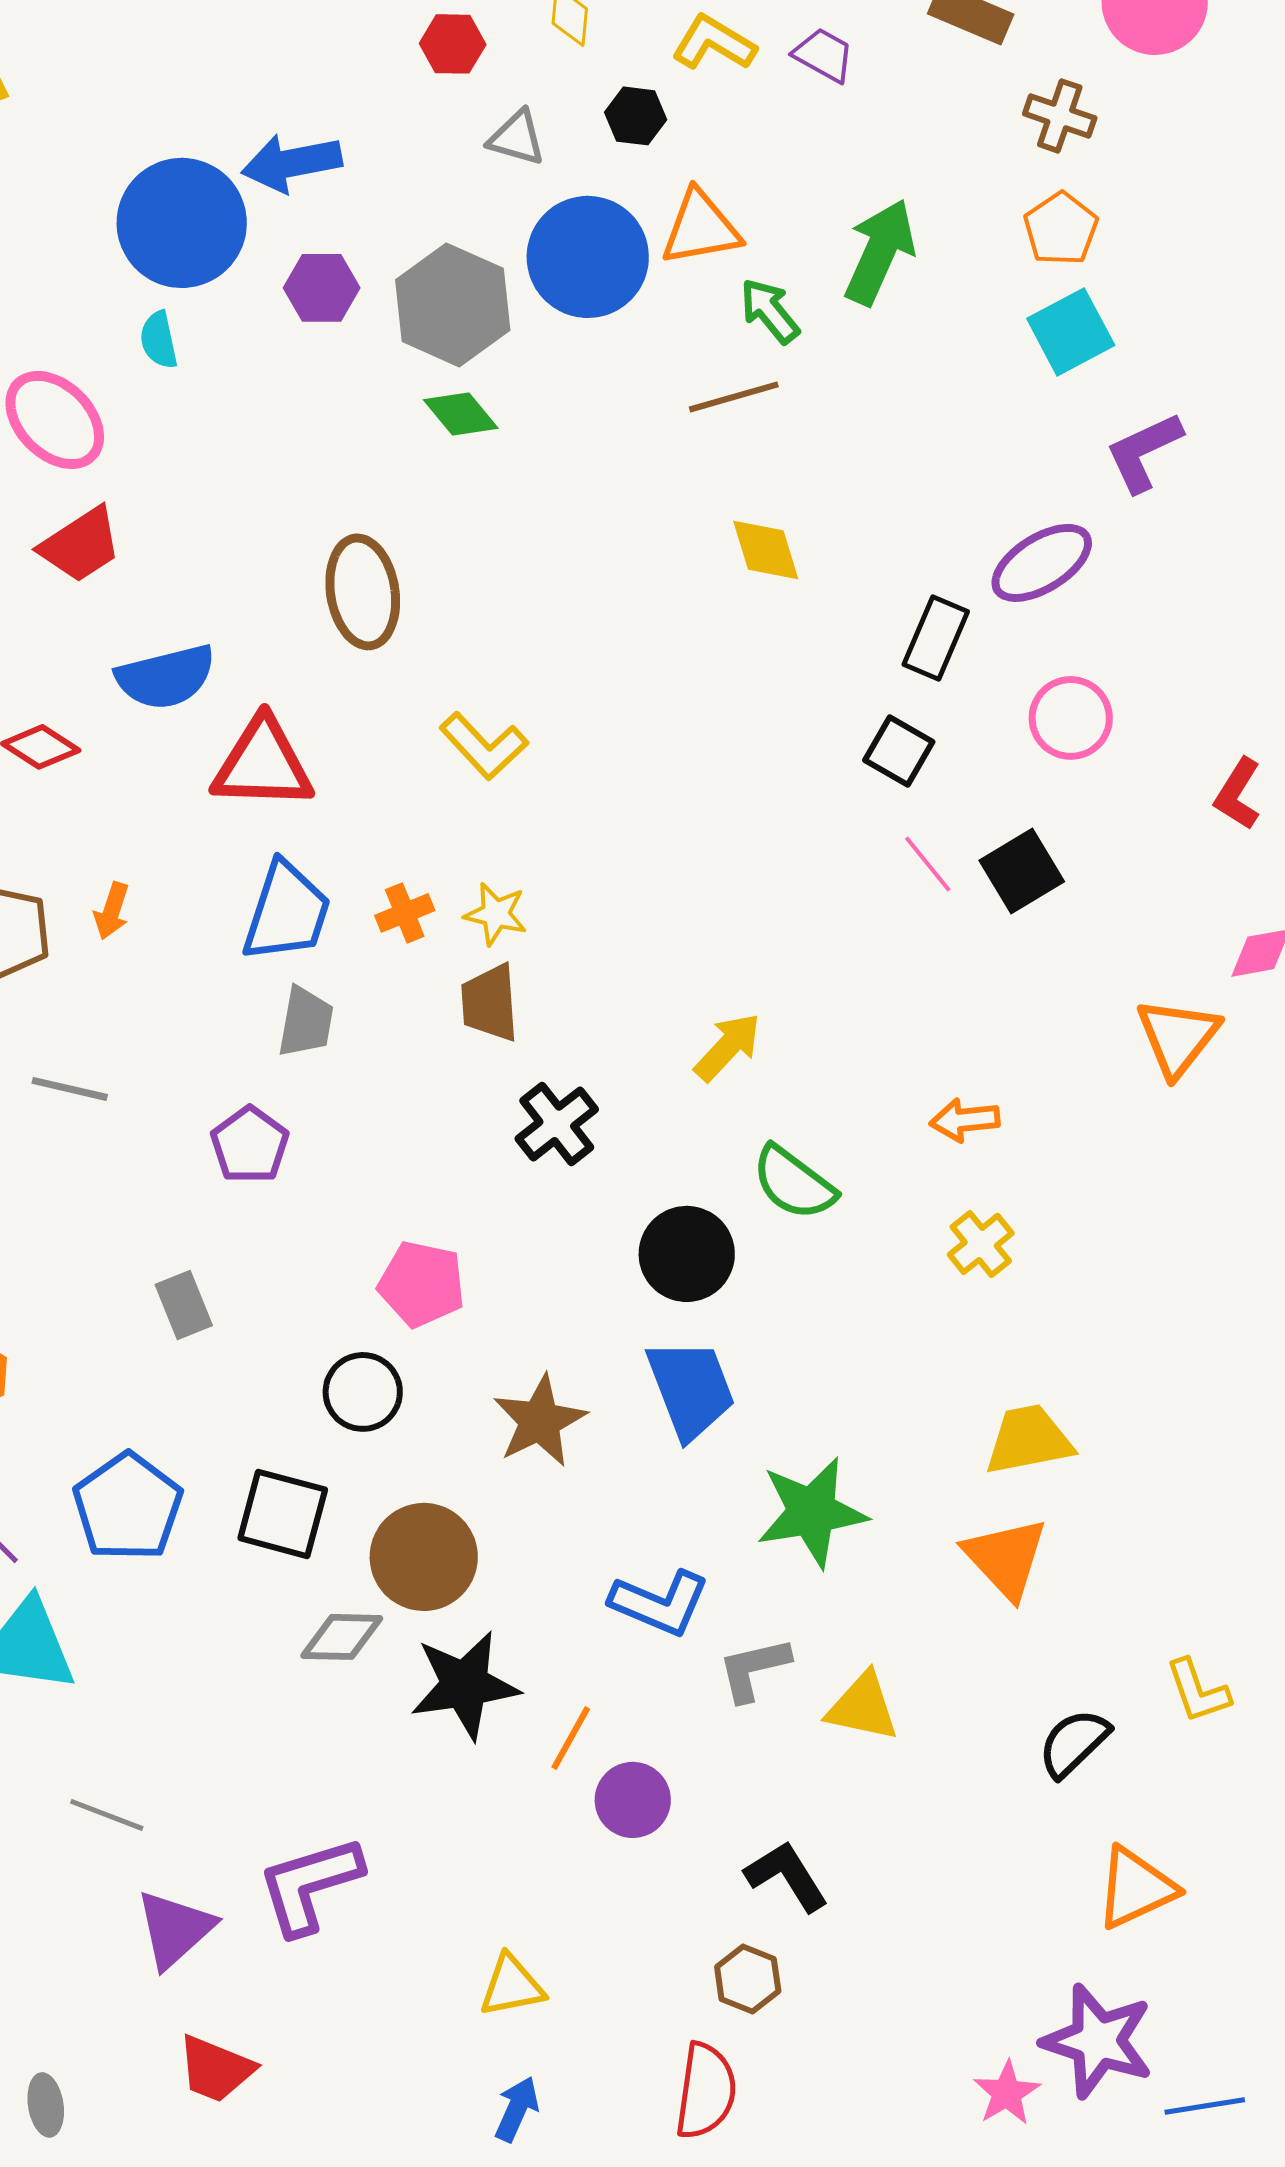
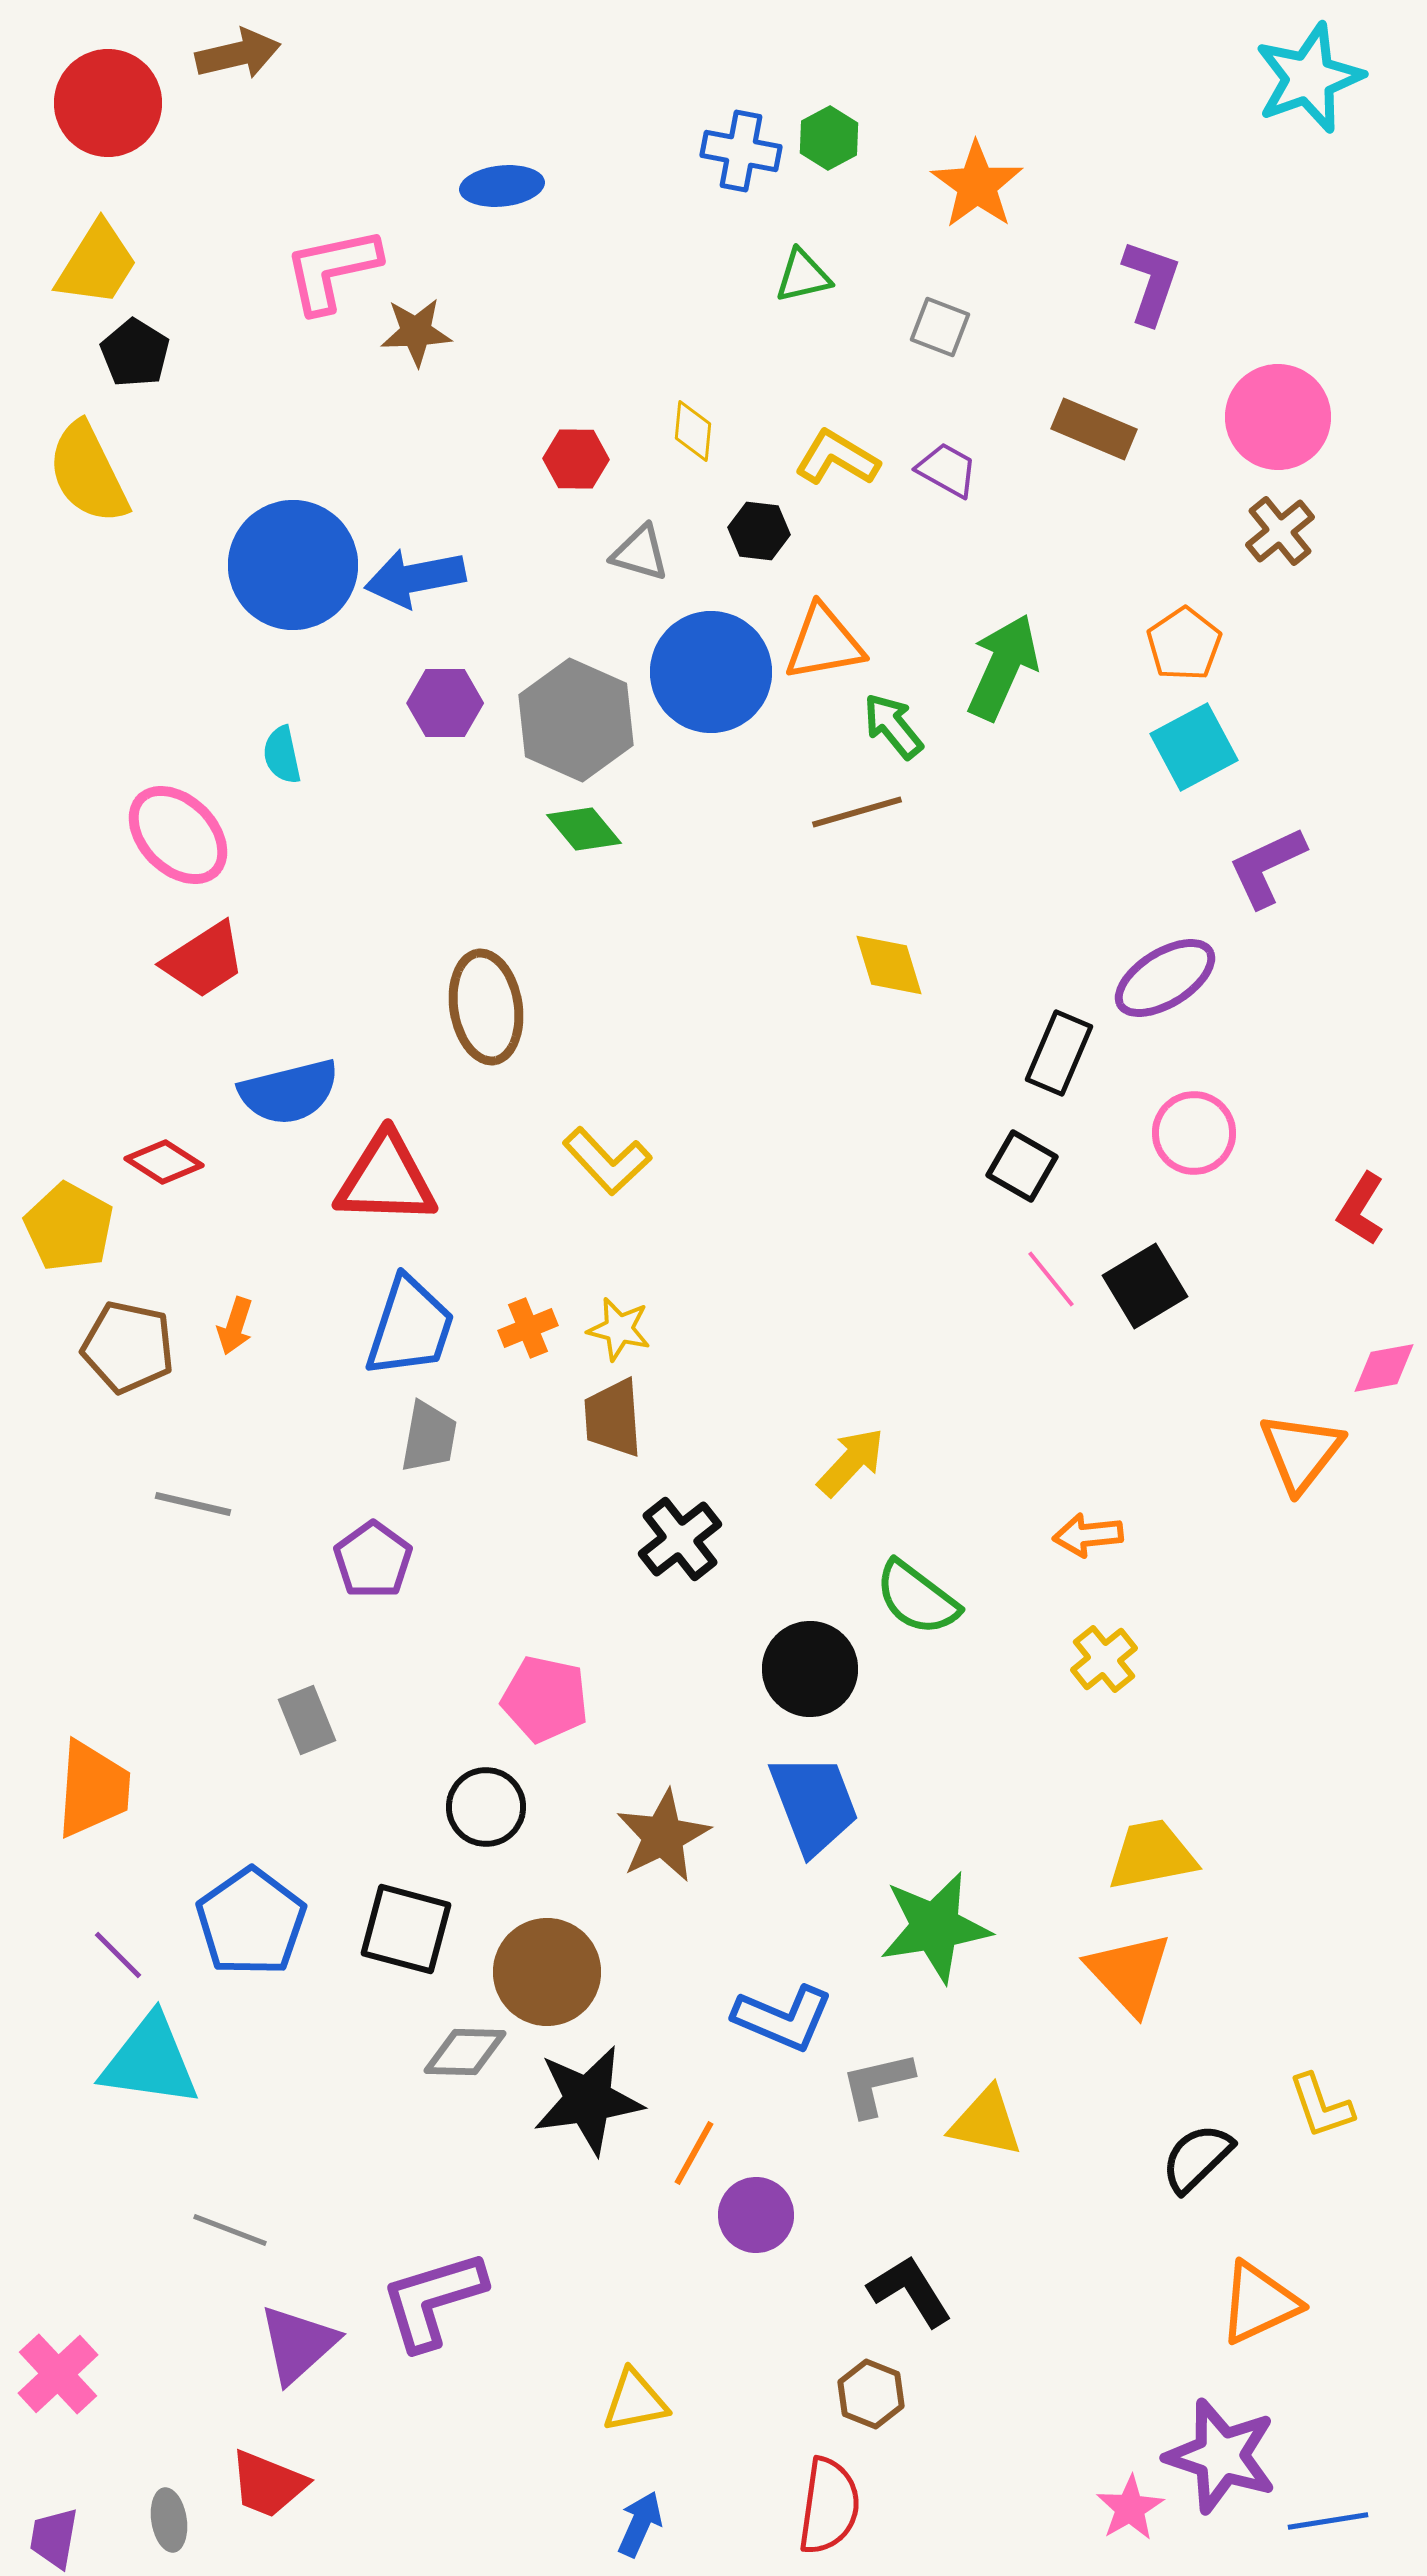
brown cross: (1060, 116) -> (1280, 531), moved, turned 32
blue circle: (182, 223) -> (293, 565), moved
red trapezoid: (216, 2069) -> (268, 2484), moved

